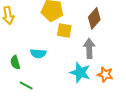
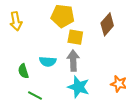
gray arrow: (89, 48) -> (73, 60), moved
cyan star: (80, 72) -> (78, 87), moved

